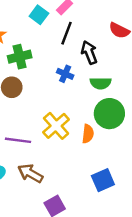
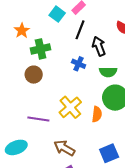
brown arrow: (30, 173) -> (64, 148), moved

